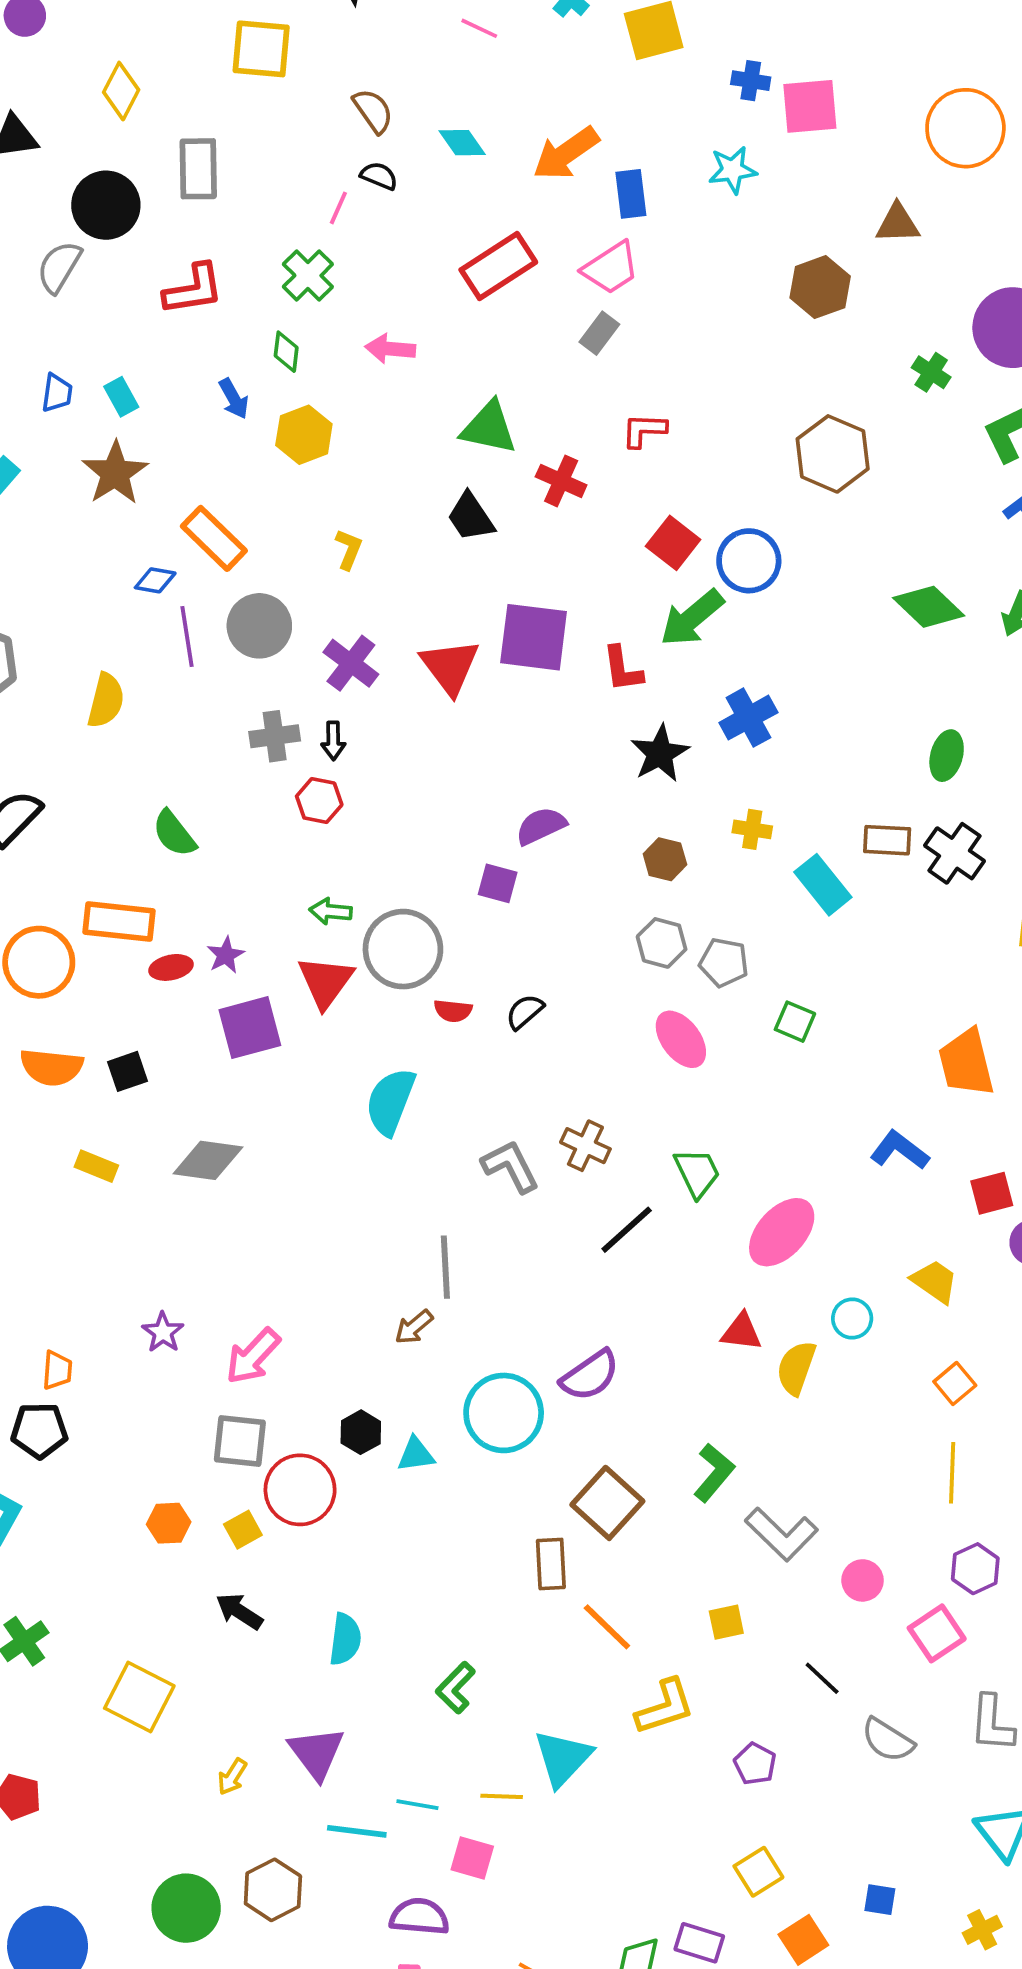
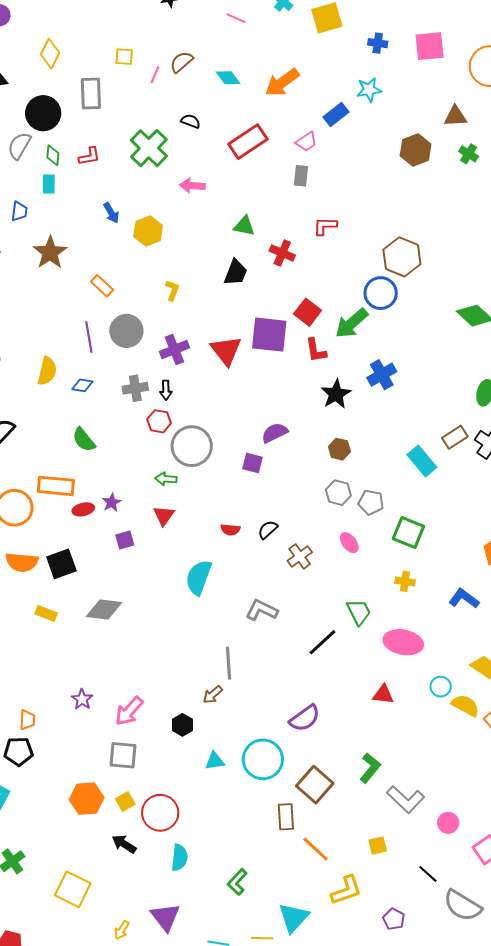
yellow square: (261, 49) -> (124, 57), moved, size x0.6
pink square: (810, 106) -> (430, 46), moved
brown semicircle: (373, 111) -> (181, 62), turned -95
black semicircle: (379, 176) -> (191, 121), moved
blue rectangle: (631, 194) -> (336, 114), moved, turned 60
pink line: (338, 208) -> (155, 75), moved
pink trapezoid: (611, 268) -> (306, 142), size x0.7
green cross: (308, 275) -> (149, 148), size x1.4
red L-shape: (193, 289) -> (89, 156), size x0.7
gray rectangle: (599, 333) -> (301, 176), turned -30
green diamond: (286, 352) -> (53, 155), moved
green cross: (931, 372) -> (469, 154), moved
cyan rectangle: (121, 397) -> (49, 184), moved, turned 30
green triangle: (489, 428) -> (244, 226), size x0.7
brown hexagon: (833, 454) -> (402, 257), moved
black trapezoid: (471, 517) -> (236, 273), turned -124
orange rectangle: (214, 538) -> (102, 286), size x0.7
red square: (673, 543) -> (308, 312), moved
blue diamond: (155, 580) -> (82, 385), moved
purple cross: (351, 663) -> (174, 350), turned 32
yellow cross: (752, 829) -> (405, 581), moved
brown rectangle: (887, 840) -> (455, 437), turned -35
gray circle: (403, 949) -> (192, 446), moved
red triangle: (326, 982) -> (164, 516), size x0.7
green square: (795, 1022) -> (408, 532), size x1.5
purple square: (250, 1028) -> (125, 540), size x0.6
pink ellipse: (681, 1039) -> (349, 543), size x0.7
black square: (127, 1071) -> (61, 564), size x1.4
brown cross: (585, 1146) -> (300, 556), moved, turned 30
gray L-shape: (511, 1166) -> (262, 610), turned -36
pink ellipse: (782, 1232) -> (403, 642), turned 60
yellow semicircle: (796, 1368) -> (465, 705), moved, turned 100
cyan circle: (504, 1413) -> (263, 759), moved
black hexagon: (361, 1432) -> (182, 725), moved
red circle: (300, 1490) -> (160, 813), moved
orange hexagon: (169, 1523) -> (87, 799), size x1.5
gray semicircle: (888, 1740) -> (463, 906), size x1.4

